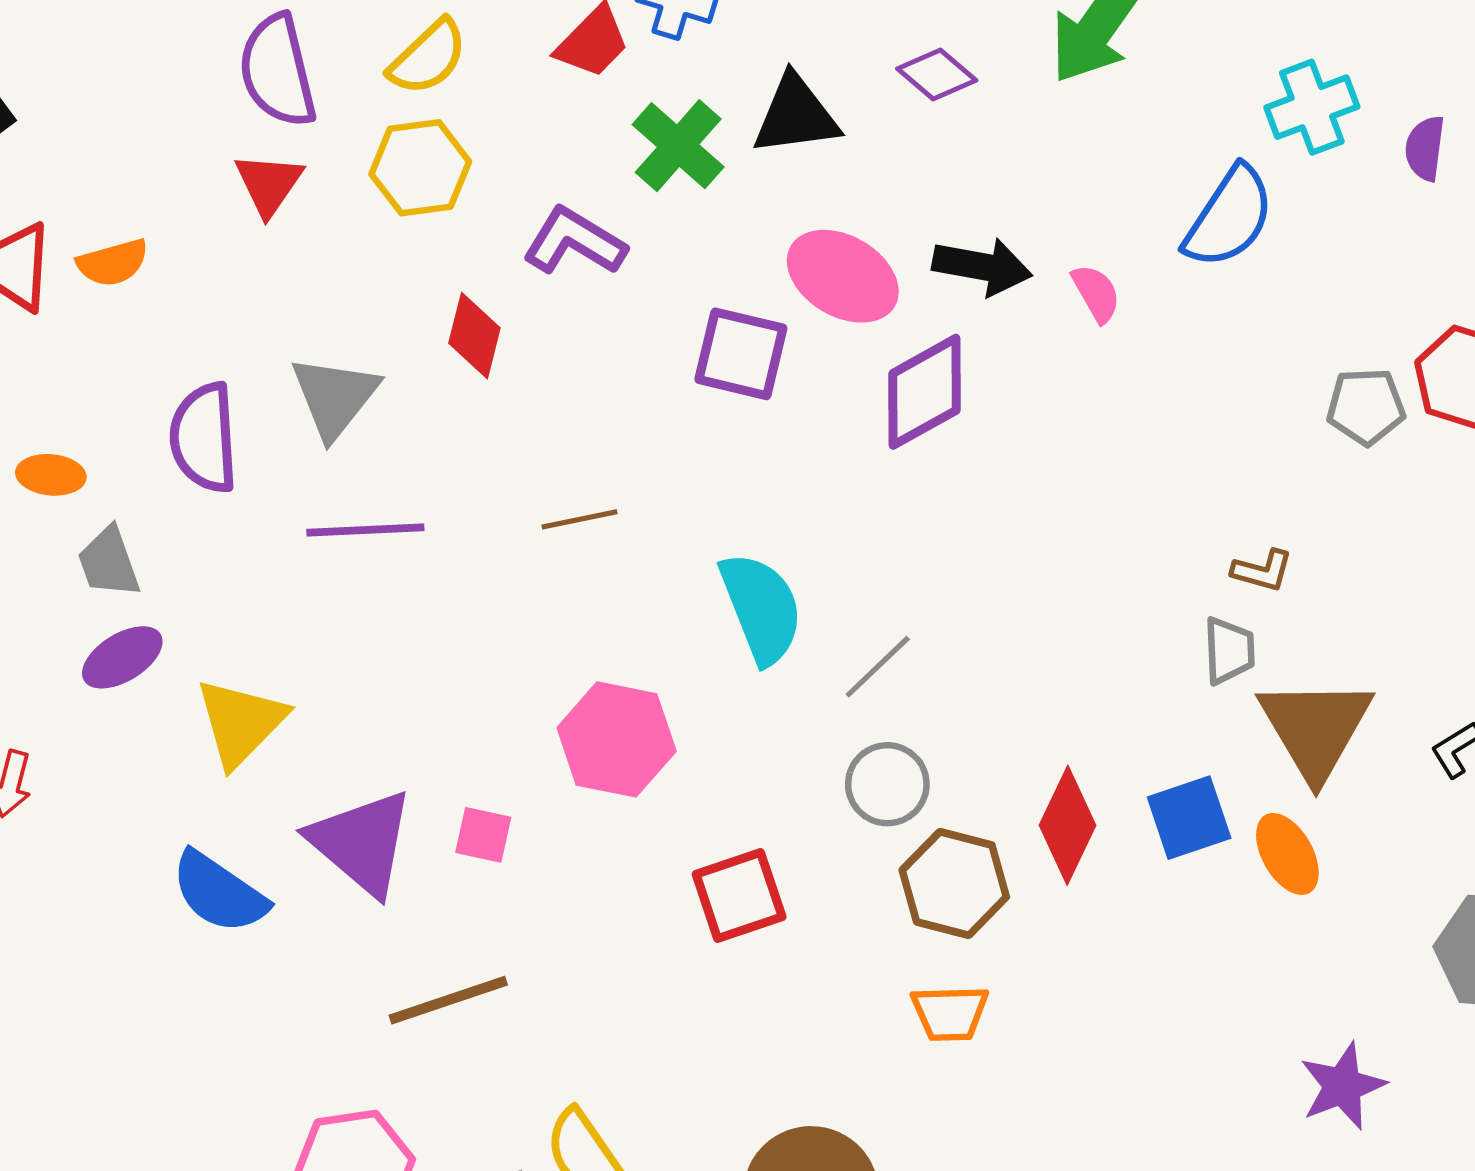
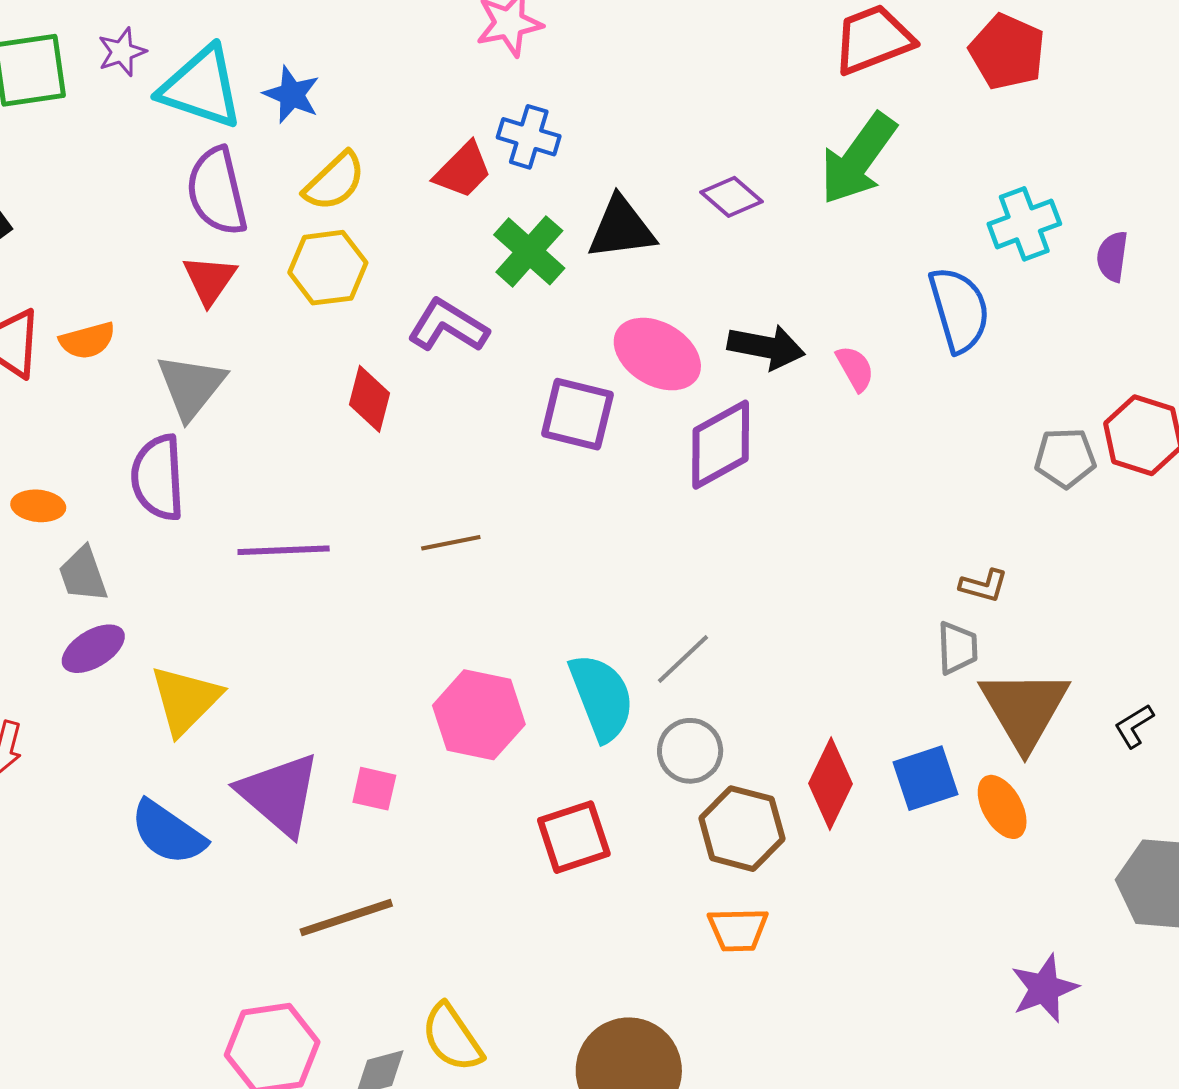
blue semicircle: (1229, 217) -> (959, 310), turned -50
gray triangle: (335, 397) -> (191, 386), moved
cyan semicircle: (761, 608) -> (602, 697), moved

